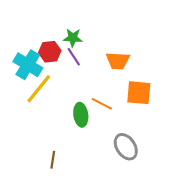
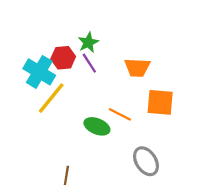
green star: (73, 38) -> (88, 42), turned -30
green ellipse: (81, 115) -> (97, 126), turned -60

